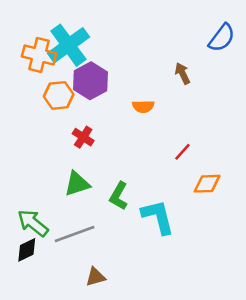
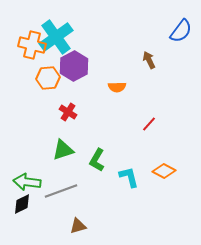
orange diamond: (207, 184) -> (164, 171), moved, turned 30
cyan L-shape: (158, 217) -> (129, 177), size x0.7
green arrow: (33, 223) -> (27, 182), turned -32

